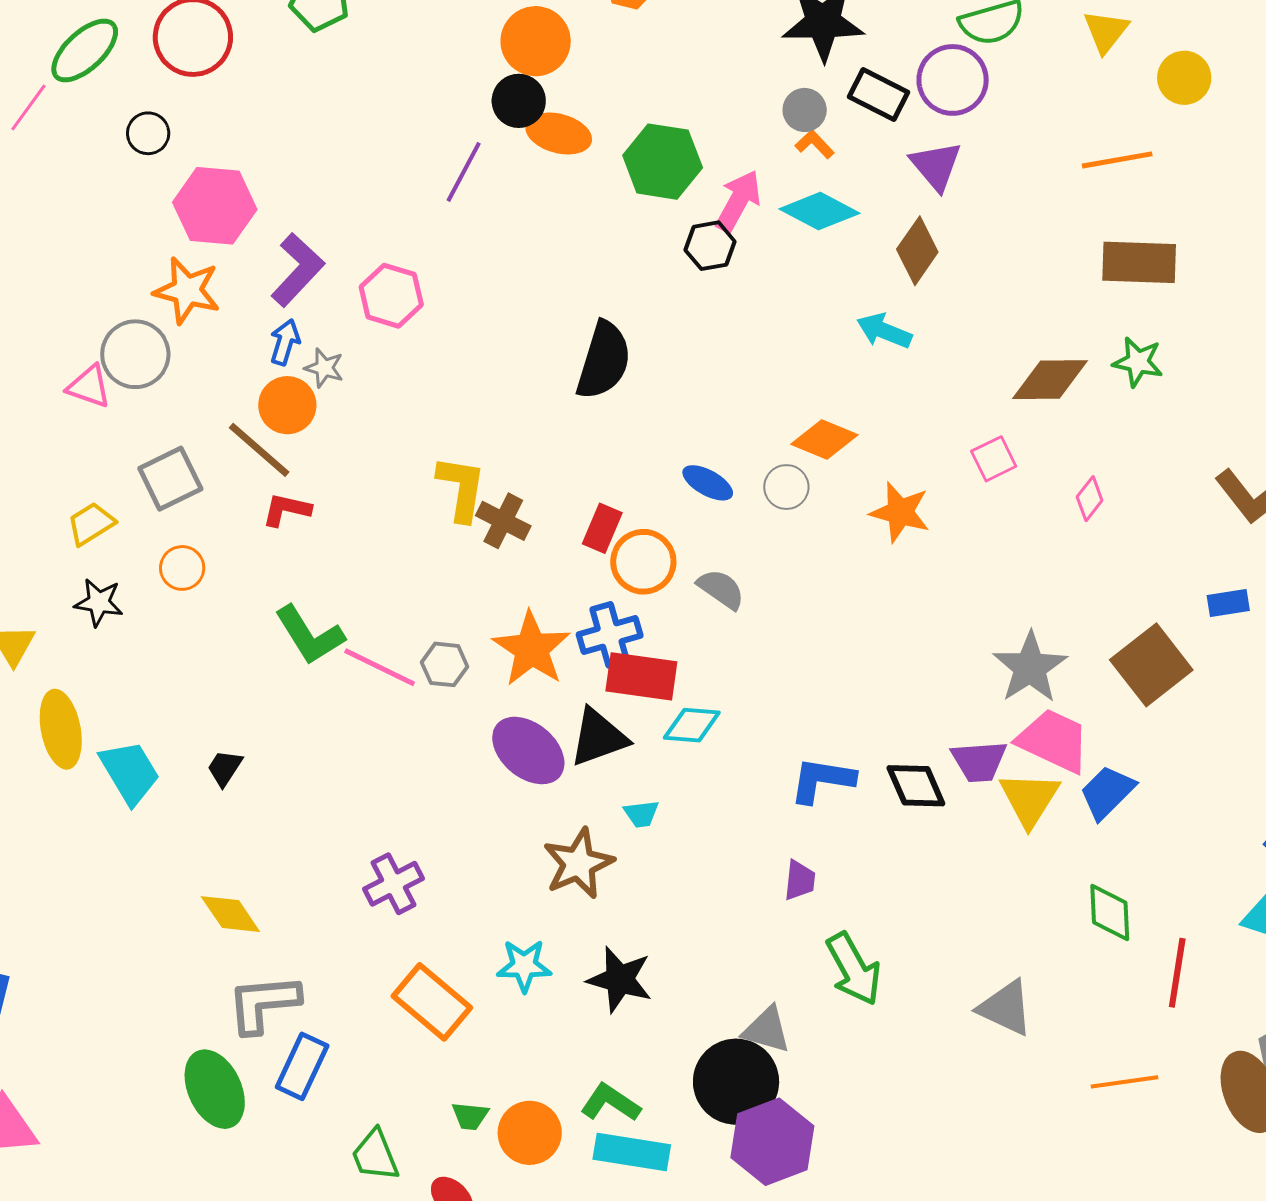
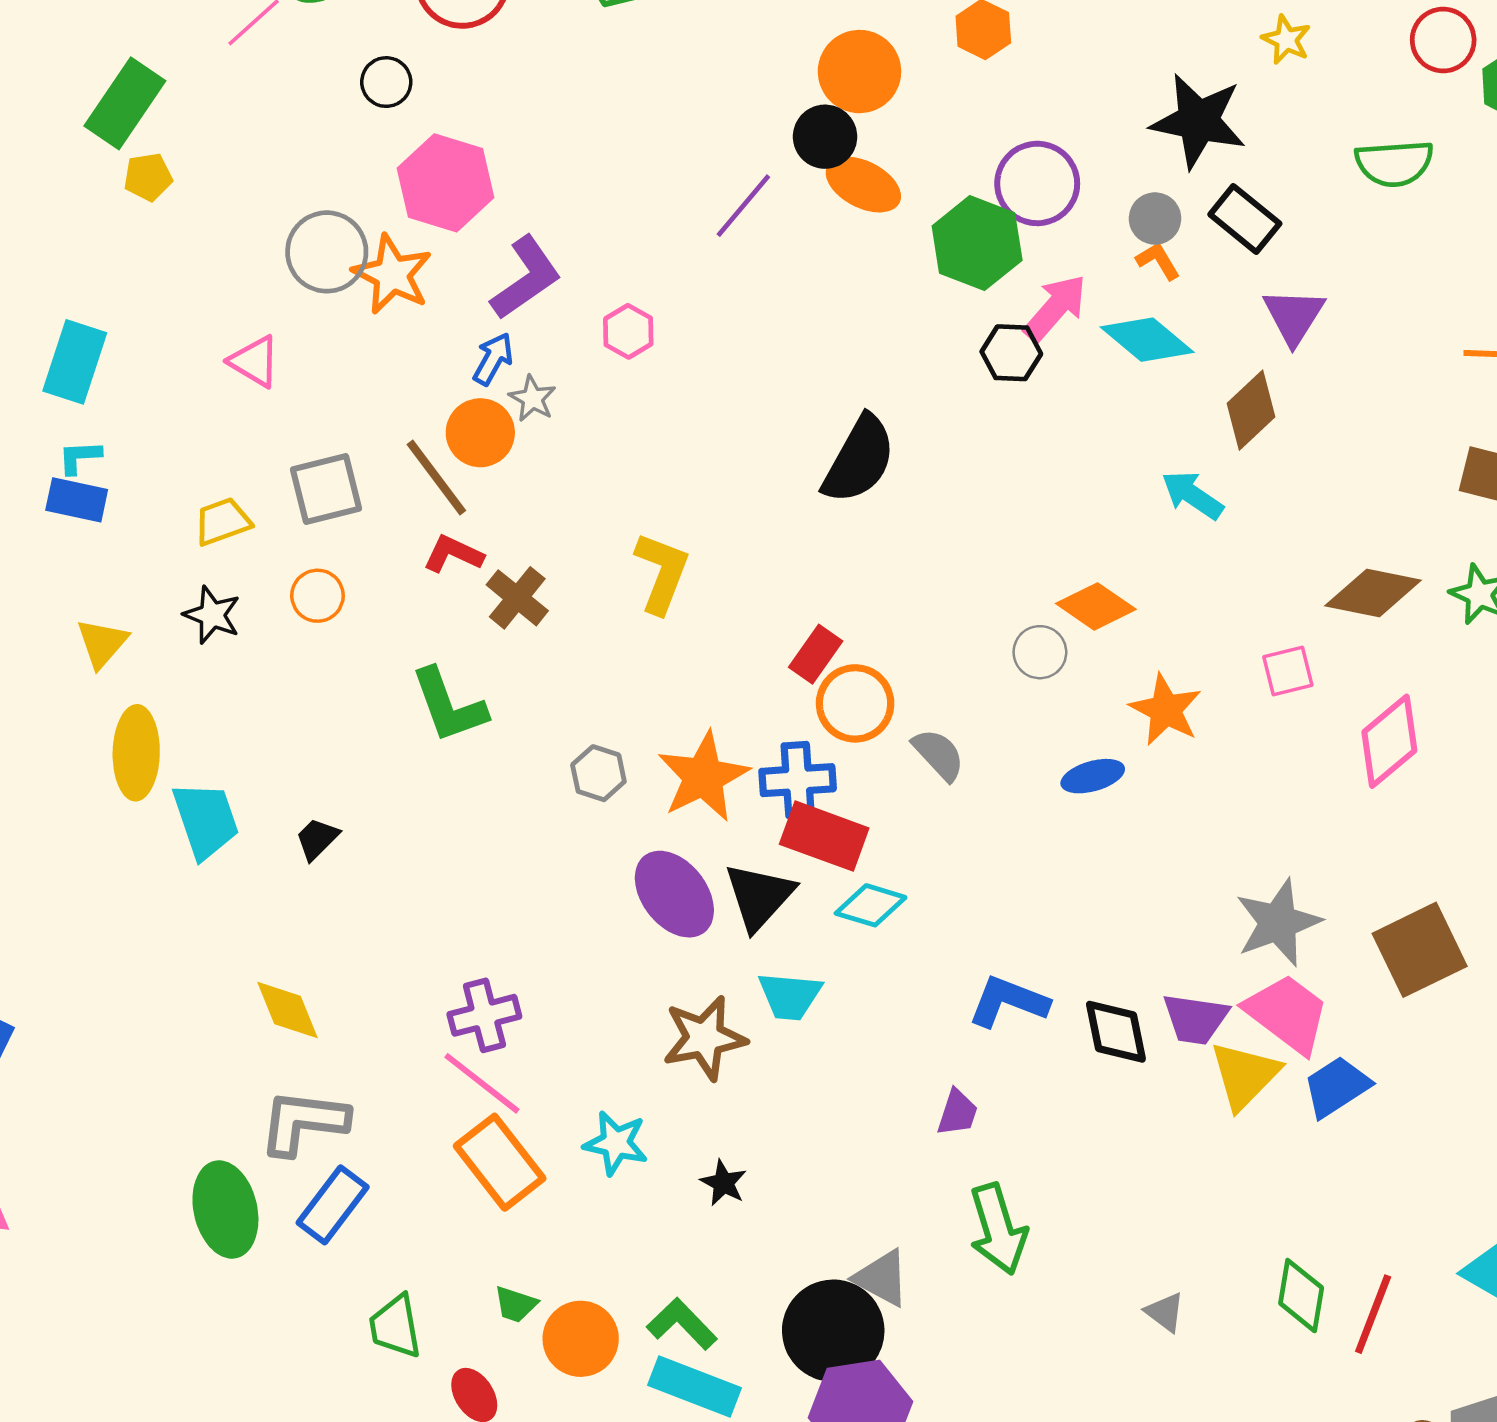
purple circle: (953, 80) -> (1037, 183), moved
pink hexagon: (391, 296) -> (628, 331), size x0.7
gray circle: (135, 354) -> (327, 252), moved
blue ellipse: (708, 483) -> (1093, 776), moved, turned -57
pink diamond: (1090, 499) -> (1389, 741), size x1.8
brown cross: (503, 521) -> (517, 598), moved
pink line: (380, 667) -> (482, 1083), moved
black triangle: (598, 737) -> (759, 896), turned -40
cyan trapezoid: (641, 814) -> (790, 996), size x1.5
green diamond: (1110, 912) -> (1301, 1296), moved
black star: (620, 979) -> (723, 1183), size x0.6
gray triangle: (1006, 1008) -> (1165, 1312), size x0.6

